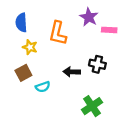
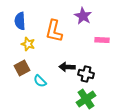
pink rectangle: (109, 30) -> (102, 40), moved
black cross: (97, 64) -> (86, 74), moved
cyan semicircle: (43, 87) -> (40, 81), turned 64

